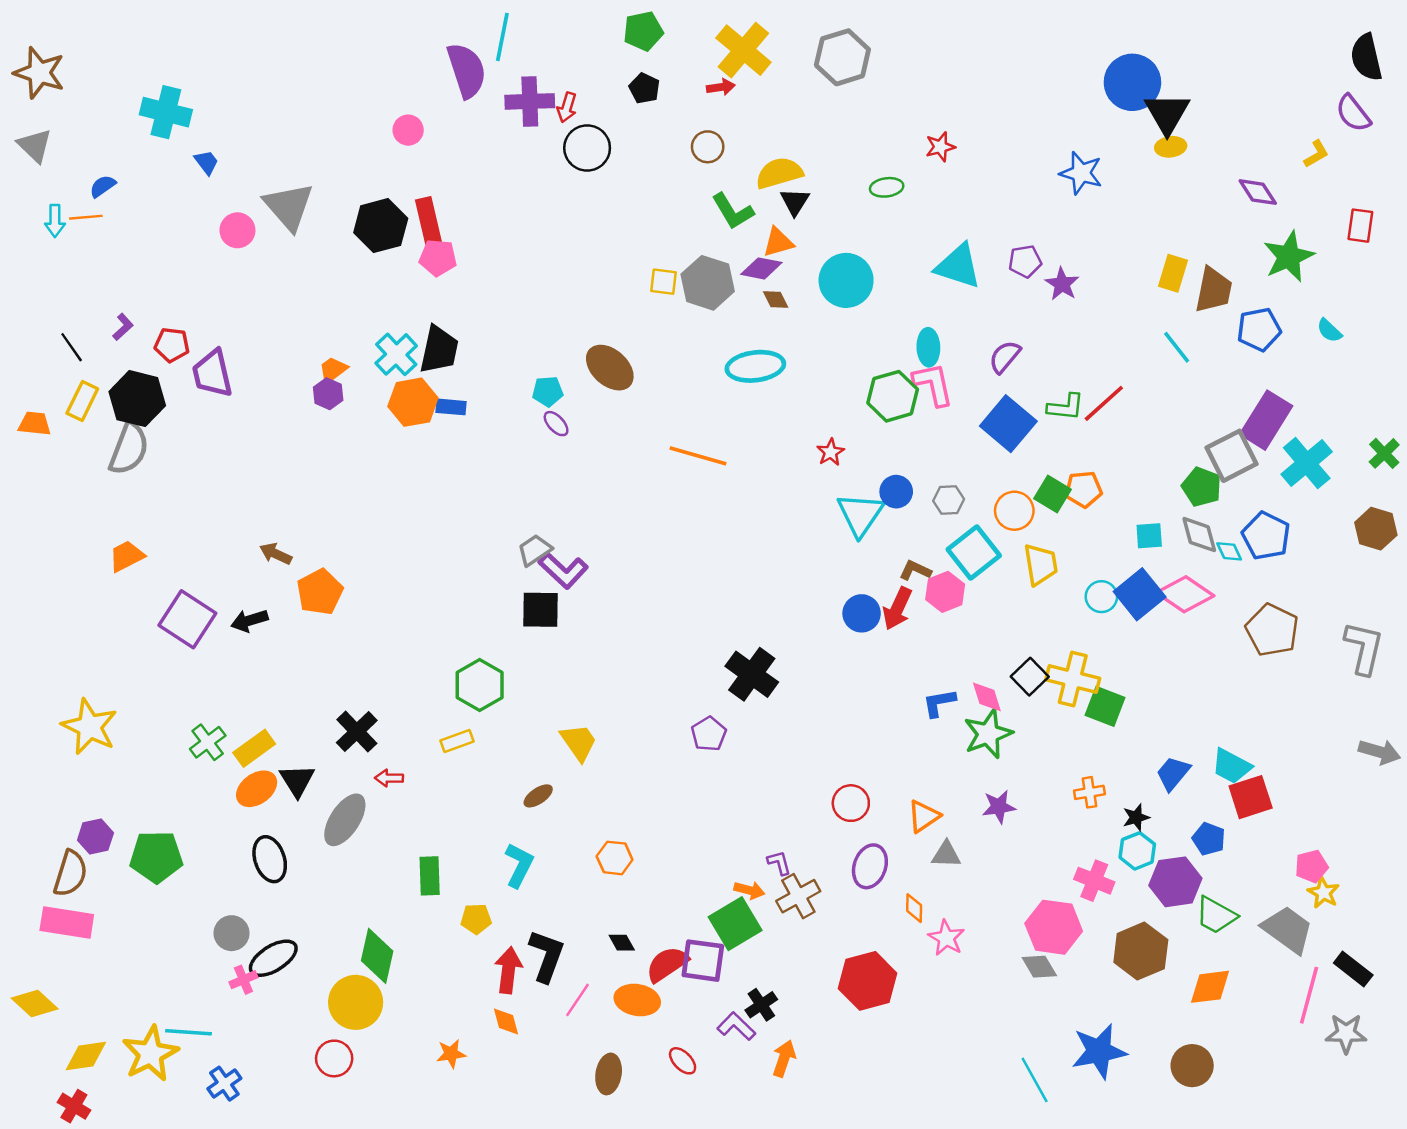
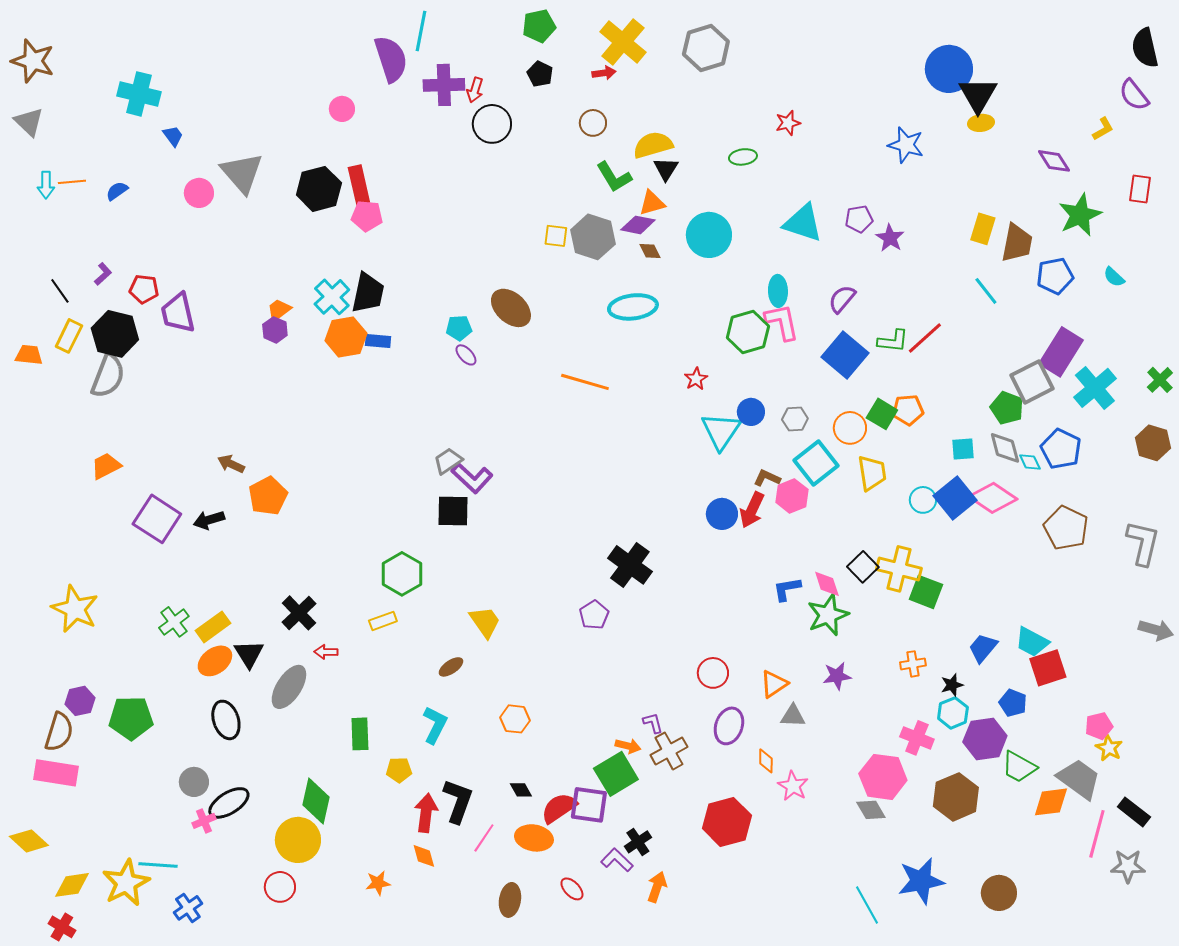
blue semicircle: (103, 186) -> (117, 191), moved
orange diamond: (1210, 987) -> (1051, 802), moved

